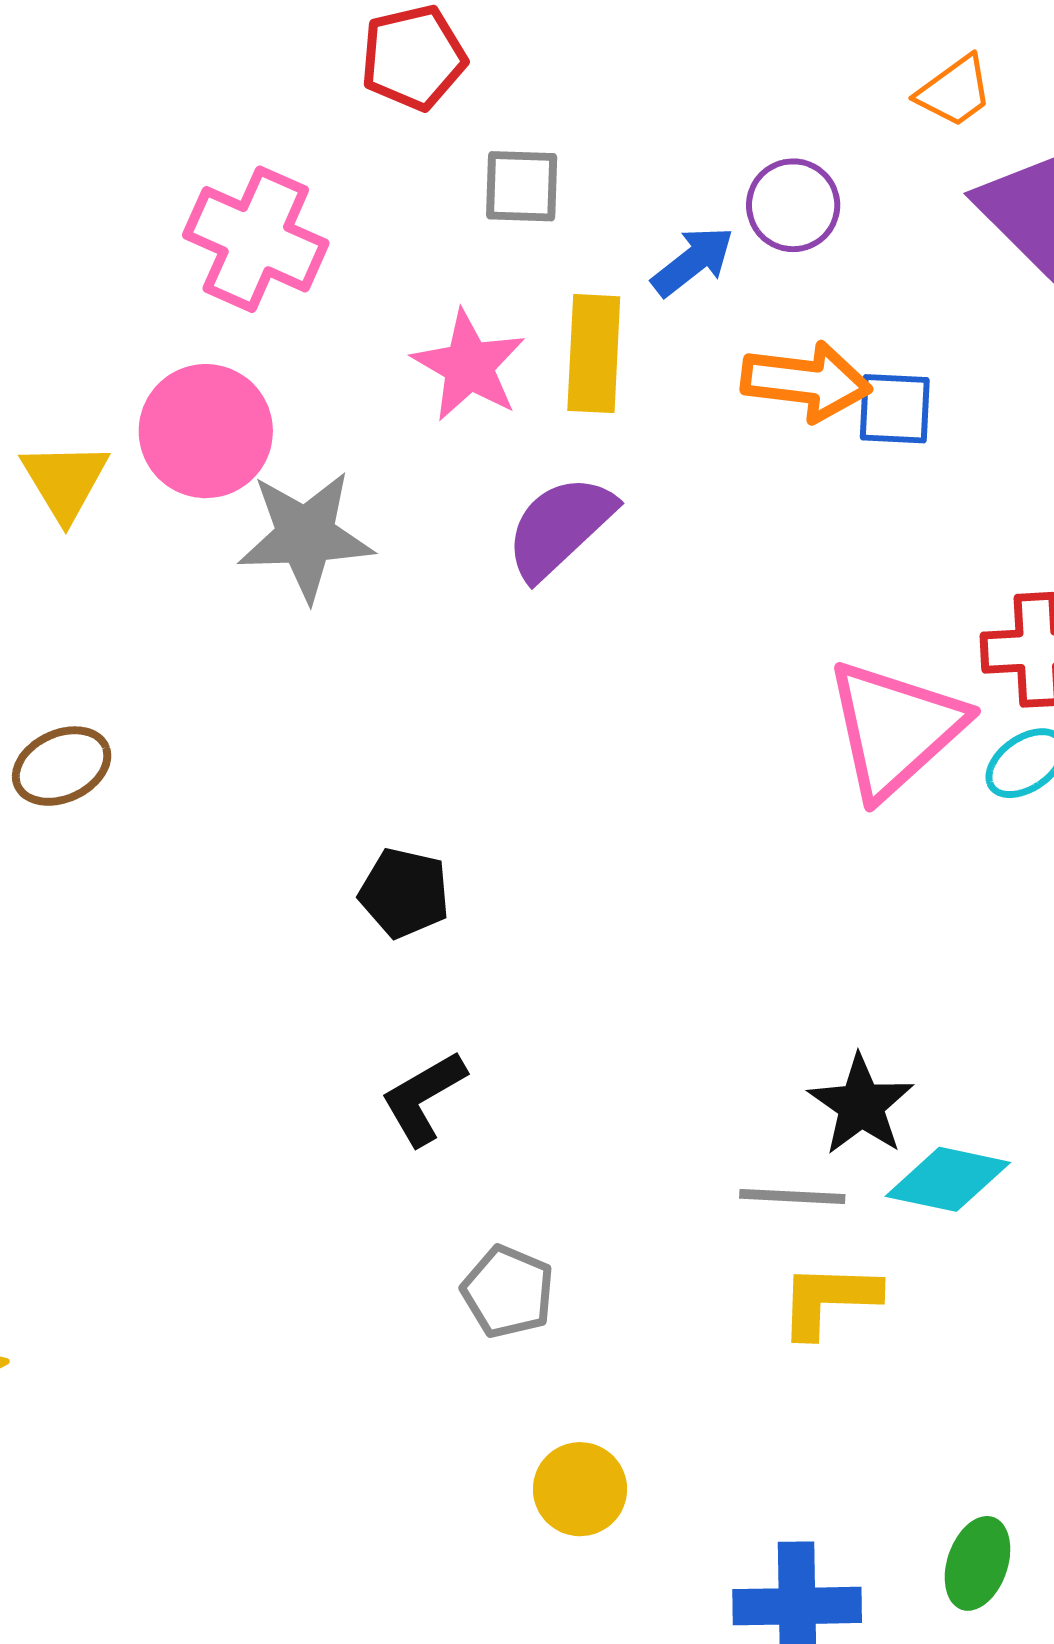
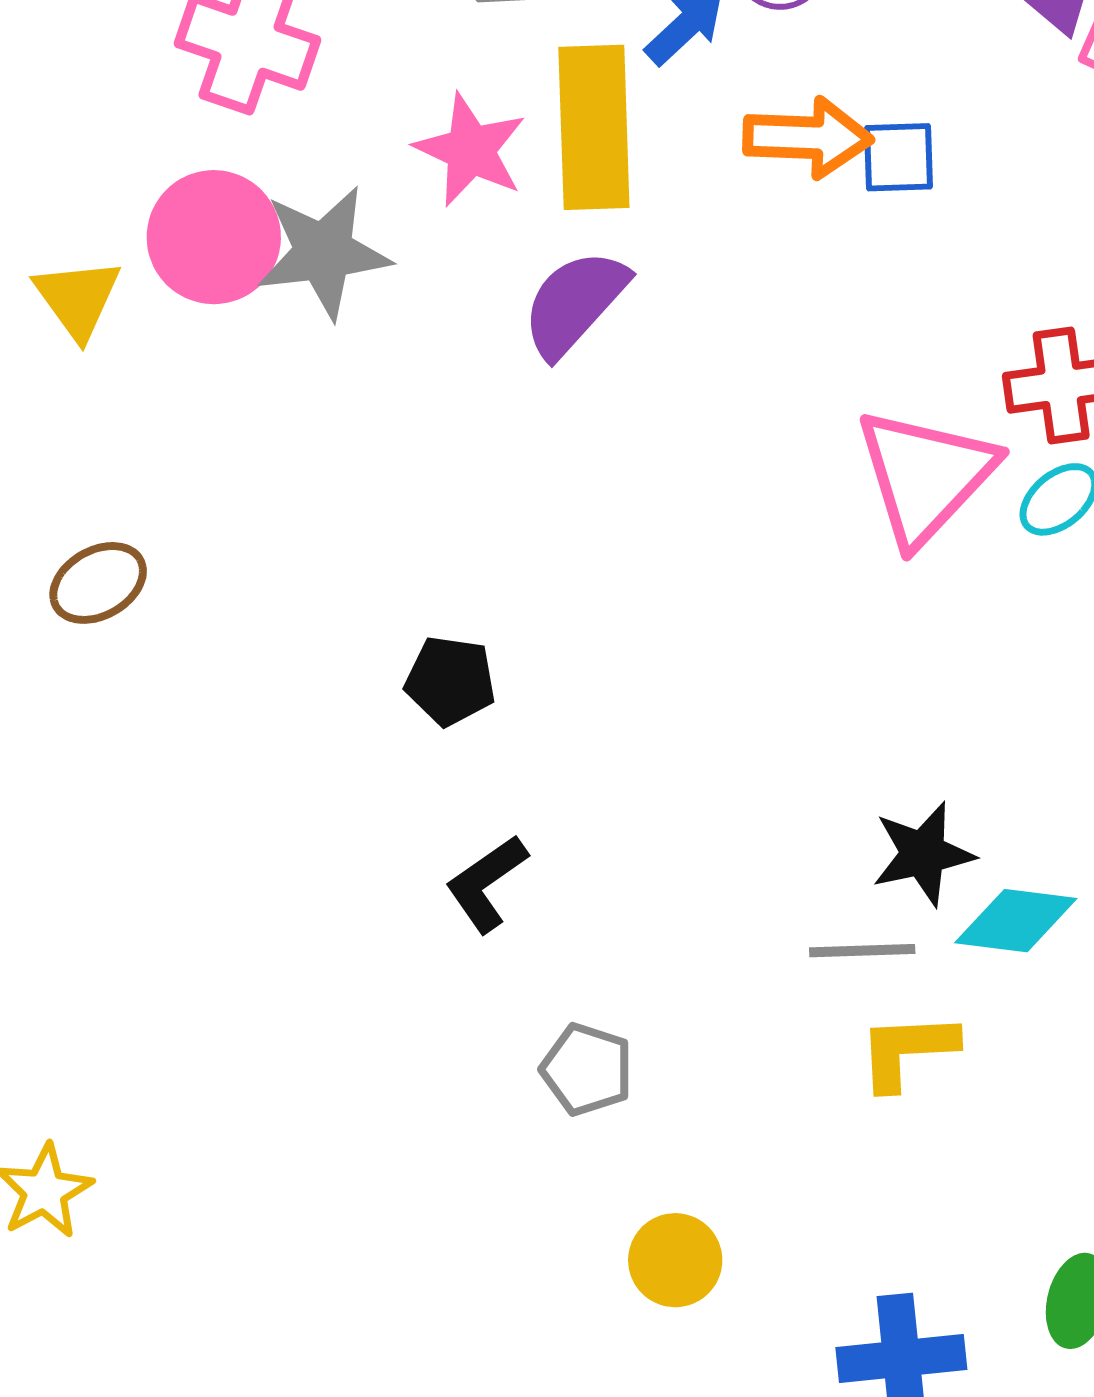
yellow rectangle: (594, 354) -> (594, 127), size x1.4
gray star: (306, 536) -> (323, 252), moved
black star: (861, 1105) -> (923, 854), turned 30

